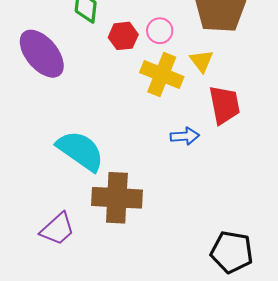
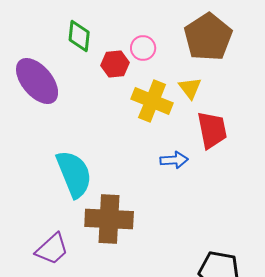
pink circle: (160, 31) -> (143, 48), moved
cyan semicircle: (80, 151) -> (74, 174), turned 33

